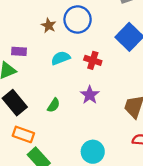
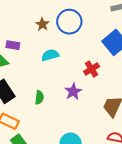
red cross: (93, 60) -> (92, 69), moved, turned 35
green semicircle: (54, 105) -> (39, 97), turned -32

